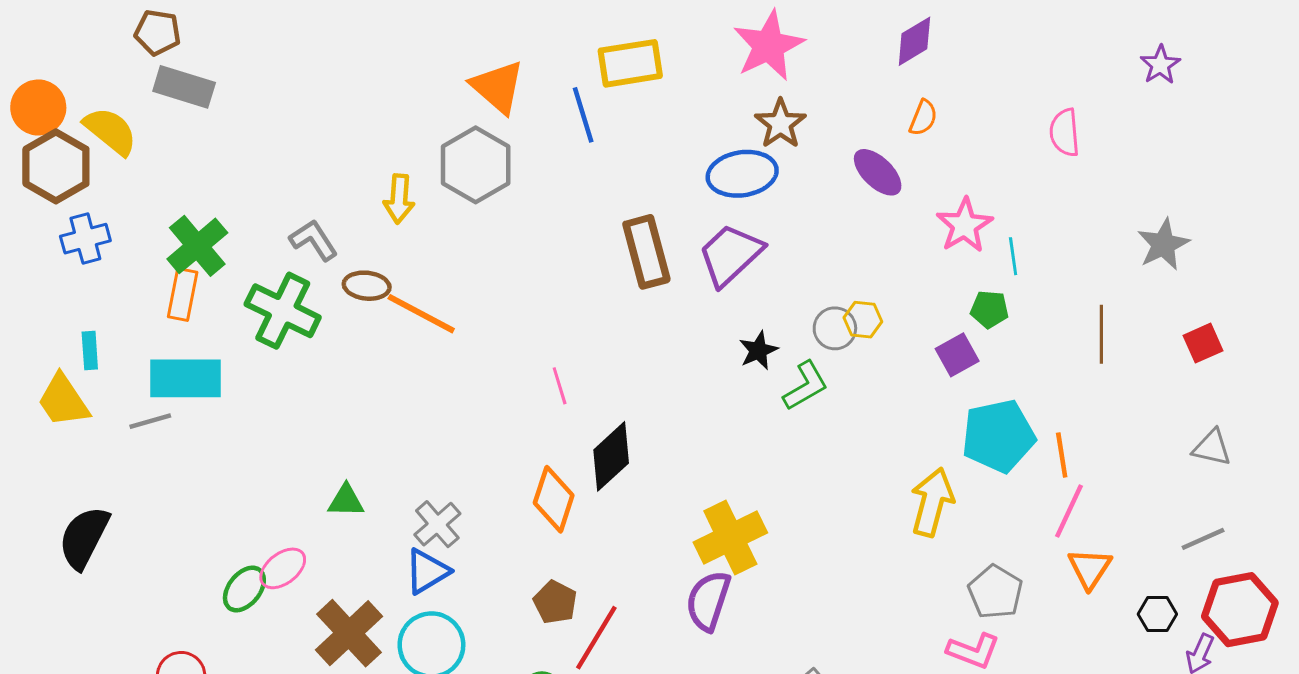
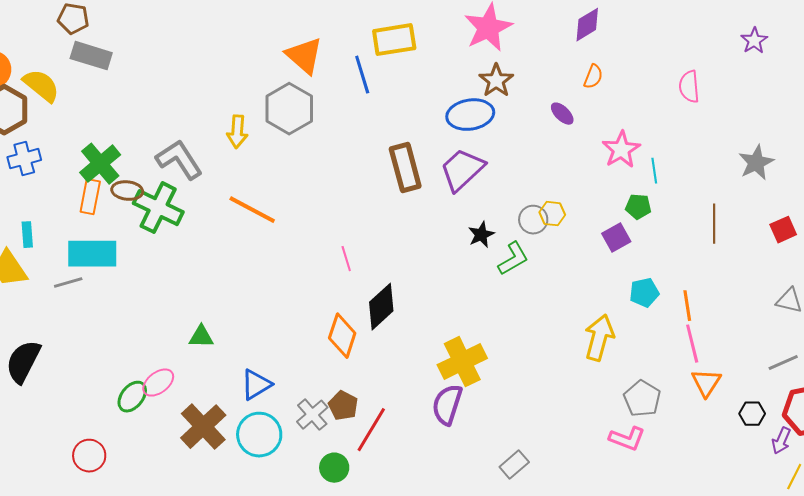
purple ellipse: (878, 172) -> (562, 114), size x0.7
gray L-shape: (314, 240) -> (179, 160), size x1.4
brown ellipse: (367, 286) -> (127, 191), moved
cyan pentagon: (998, 436) -> (644, 293), size x0.6
pink line: (1069, 511) -> (692, 344), turned -39
gray cross: (437, 524) -> (312, 415), moved

